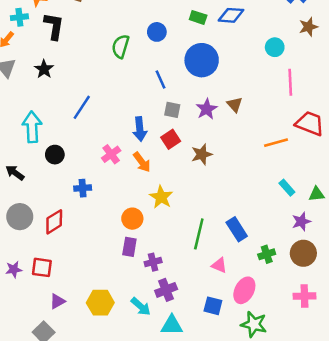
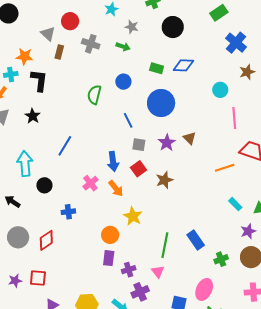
pink triangle: (219, 265) -> (158, 272), moved, turned 32

